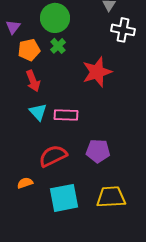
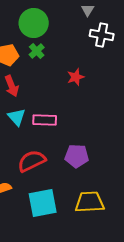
red star: (97, 72) -> (76, 77), size x0.6

